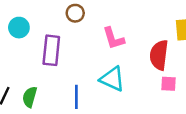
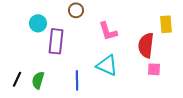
cyan circle: (19, 28) -> (38, 23), moved

